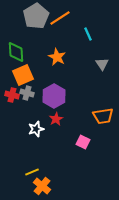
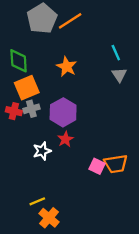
cyan line: (88, 34) -> (116, 53), moved
gray cross: (27, 93) -> (31, 109), turned -32
orange trapezoid: (103, 116) -> (116, 164), moved

